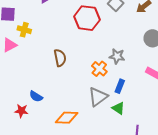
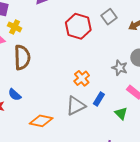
gray star: (117, 56) -> (120, 68), moved
brown semicircle: (60, 58) -> (22, 57), moved, size x1.4
green triangle: (118, 108) -> (121, 113), moved

